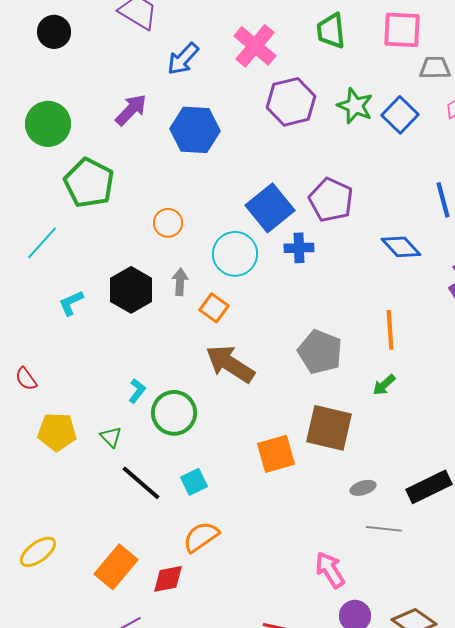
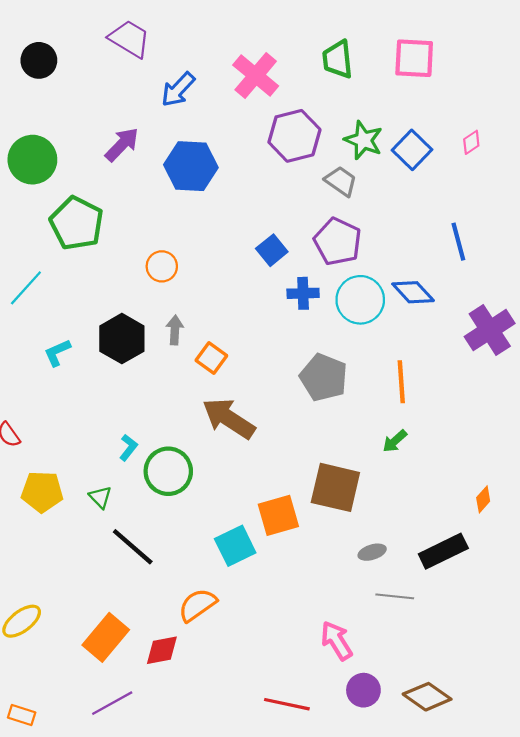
gray trapezoid: (435, 68) -> (341, 181), moved, turned 36
blue square: (270, 208) -> (272, 250), size x0.6
cyan circle: (235, 254) -> (360, 300), moved
gray pentagon: (320, 352) -> (324, 377), moved
cyan square: (194, 482) -> (235, 546), moved, size x1.4

